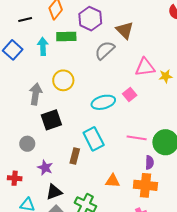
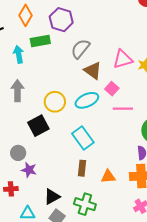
brown triangle: (125, 30) -> (93, 71), moved
yellow circle: (63, 80) -> (55, 102), moved
gray arrow: (36, 94) -> (17, 91), moved
pink line: (137, 138) -> (123, 109), moved
brown rectangle: (75, 156) -> (82, 168), moved
purple star: (45, 168) -> (29, 170), moved

